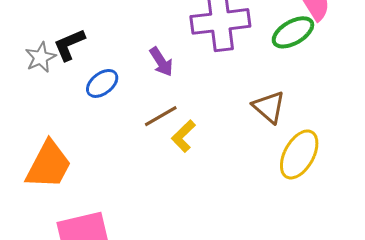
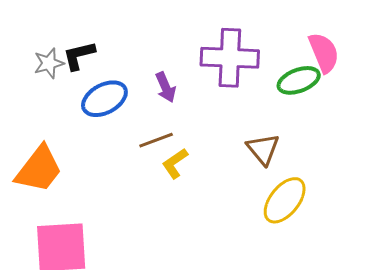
blue ellipse: (102, 83) -> (104, 99), size x1.4

